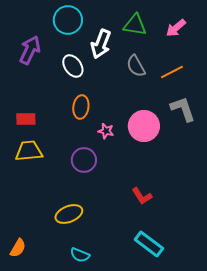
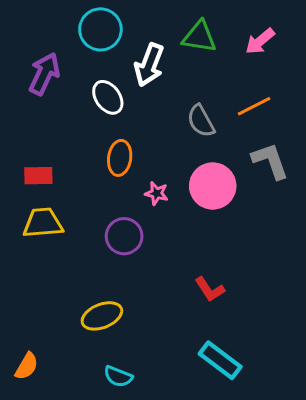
gray semicircle: (136, 66) -> (201, 121), moved

